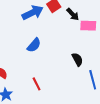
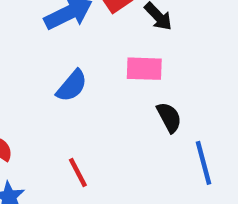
pink rectangle: (88, 26) -> (144, 69), moved

